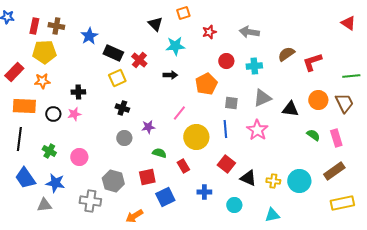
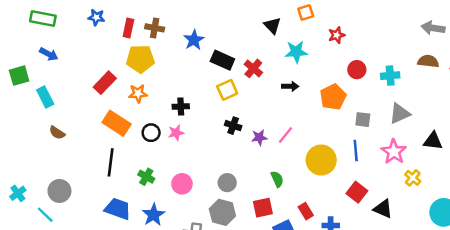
gray arrow: (249, 32) -> (433, 28), moved
brown semicircle: (286, 54) -> (428, 61), turned 42
orange rectangle: (24, 106) -> (117, 123), turned 30
black triangle: (290, 109) -> (433, 141), moved
pink line: (179, 113) -> (285, 135), moved
purple star: (148, 127) -> (259, 137), moved
gray circle: (124, 138) -> (227, 183), moved
green semicircle: (159, 153) -> (277, 179), turned 48
red rectangle: (183, 166) -> (306, 211), moved
blue trapezoid: (25, 178) -> (118, 209), turned 145
yellow cross: (273, 181) -> (413, 178), moved, turned 32
blue star: (55, 183) -> (153, 215), turned 30

